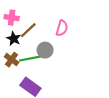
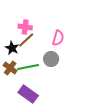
pink cross: (12, 18) -> (25, 27), moved
gray circle: (45, 50) -> (51, 59), moved

